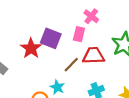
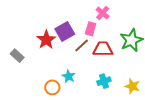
purple square: (51, 38) -> (65, 32), turned 36
brown line: (71, 65) -> (82, 45), moved

